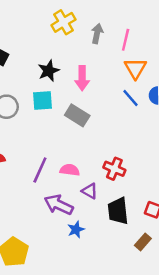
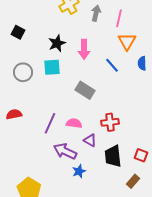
blue line: (131, 98) -> (112, 65), moved
gray rectangle: (77, 115) -> (85, 90), moved
red cross: (114, 169) -> (110, 122), turned -30

